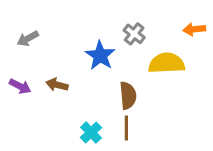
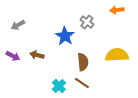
orange arrow: (194, 29) -> (117, 10), moved
yellow semicircle: (167, 63) -> (117, 55), moved
brown line: (126, 128) -> (82, 83), turned -56

